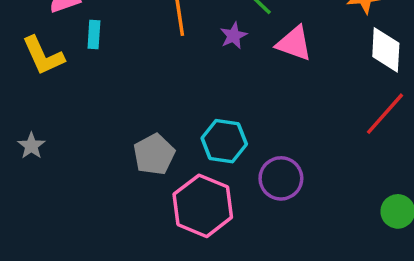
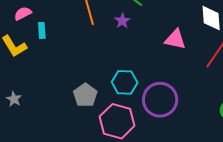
pink triangle: (294, 43) -> (175, 39), moved
purple circle: (281, 178) -> (160, 100), size x1.4

